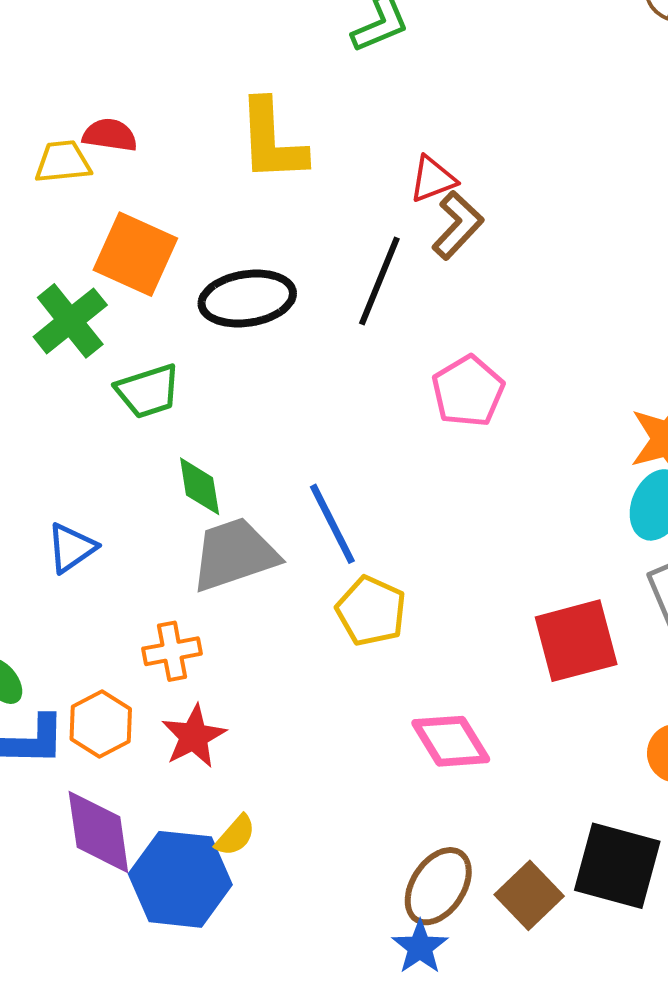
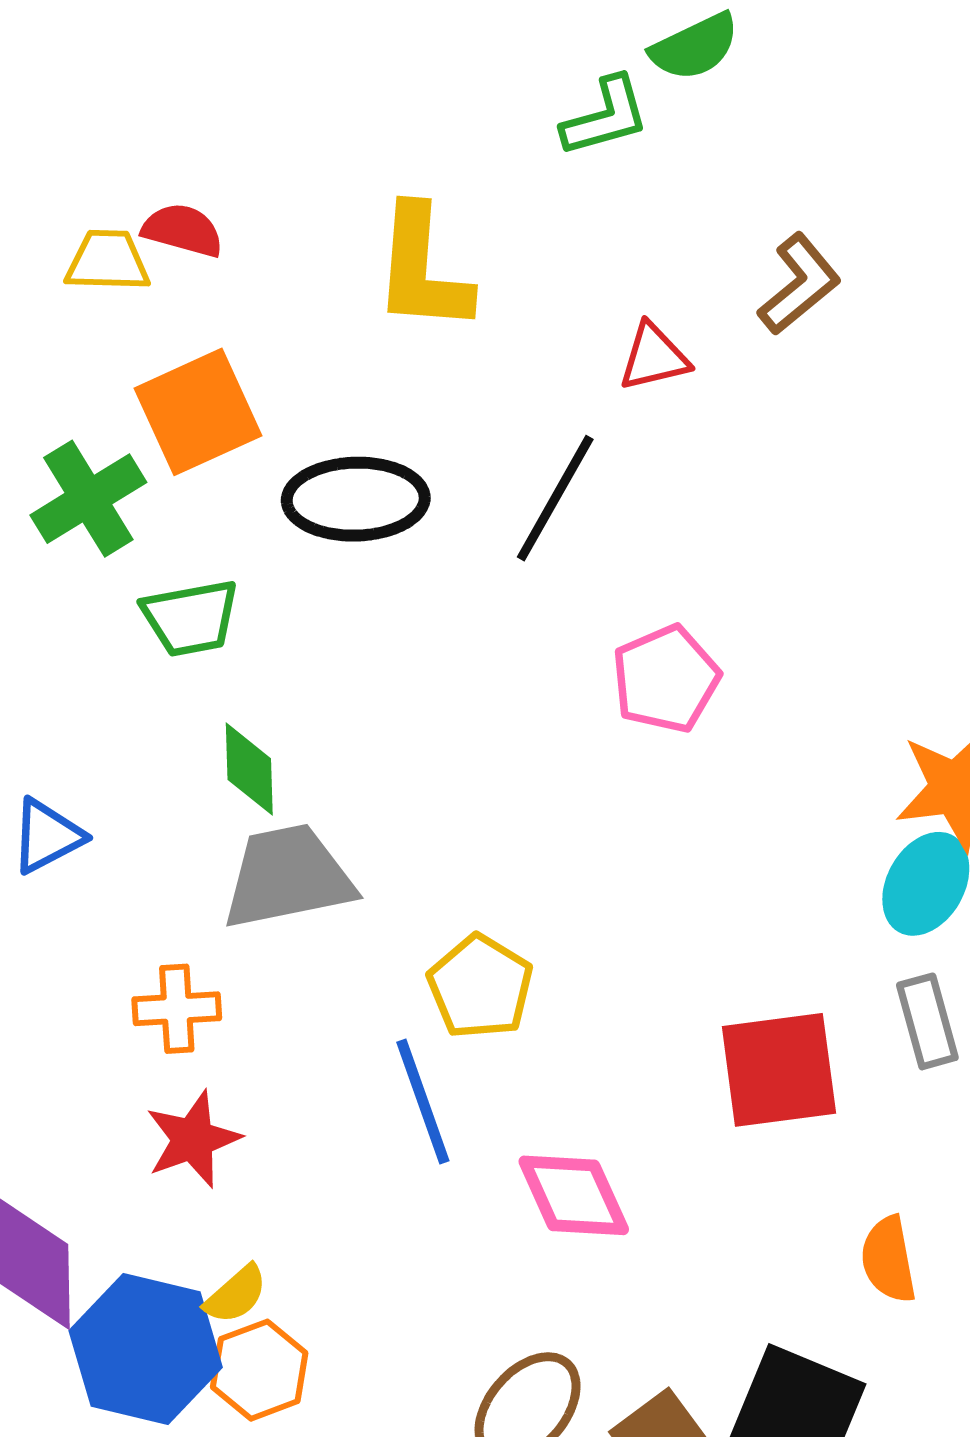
brown L-shape: (457, 225) -> (799, 284), moved
orange square: (135, 254) -> (198, 412), turned 34
blue line: (332, 524) -> (423, 1102), moved
orange hexagon: (101, 724) -> (259, 1370), moved

